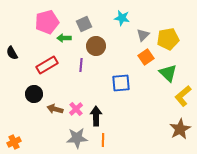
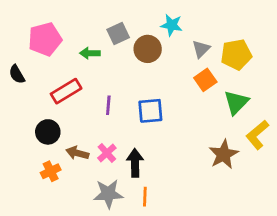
pink pentagon: (47, 22) -> (45, 39), moved
brown circle: (96, 46) -> (148, 49), moved
purple line: (81, 65) -> (108, 105), moved
green triangle: (168, 73) -> (236, 102), turned 30
blue square: (121, 83) -> (150, 111), moved
brown star: (180, 129) -> (224, 154), moved
orange cross: (14, 142) -> (51, 171), moved

